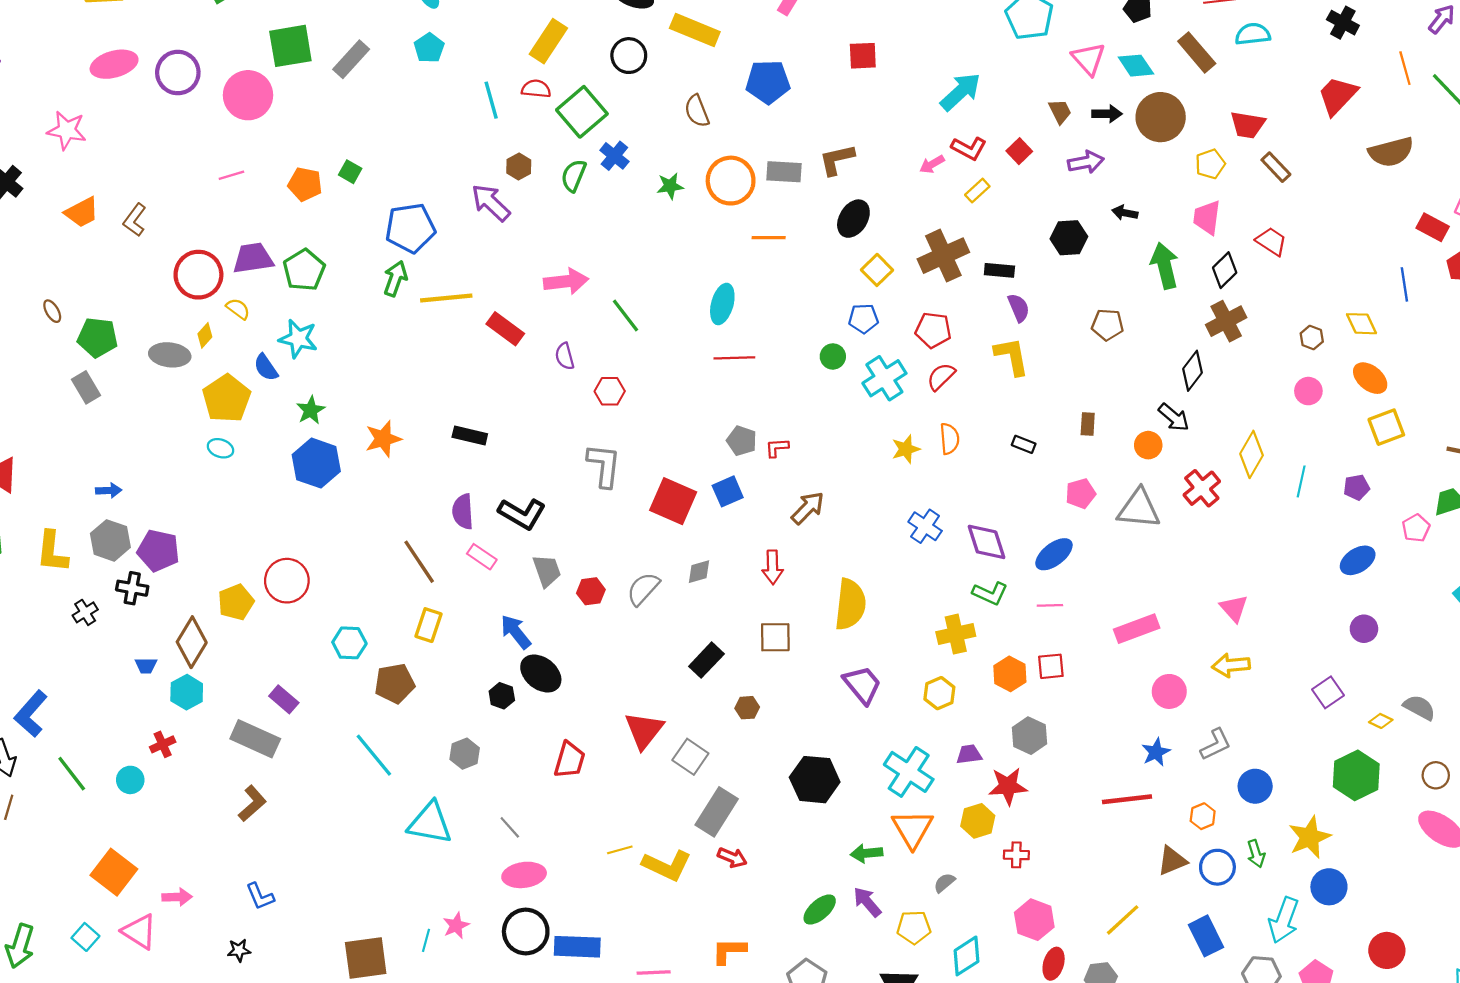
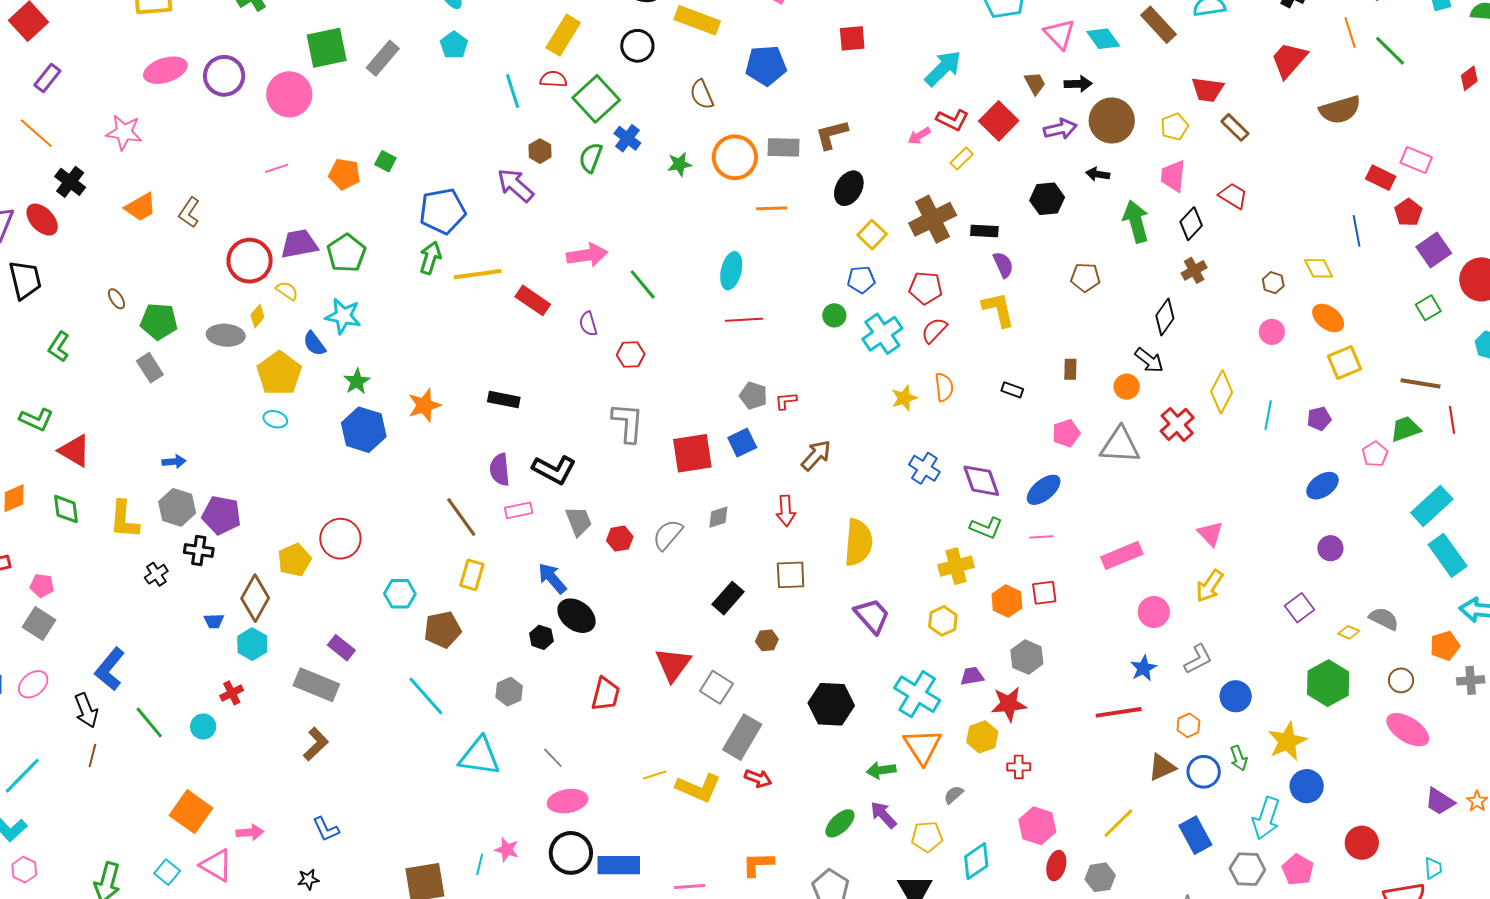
brown circle: (1161, 117) -> (1112, 120), moved
red square: (1019, 151) -> (999, 121), size x1.6
brown cross: (1226, 321) -> (1194, 270), size x0.7
red square: (673, 501) -> (692, 453), turned -30
pink rectangle: (482, 557) -> (519, 510), turned -44
yellow arrow: (1231, 665) -> (1210, 586), turned -48
pink star: (456, 925) -> (507, 850), turned -30

